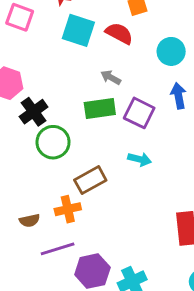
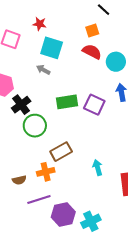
red semicircle: (119, 33) -> (92, 52), moved
gray arrow: (111, 77) -> (43, 70), moved
cyan arrow: (140, 159) -> (97, 168), moved, turned -119

